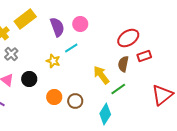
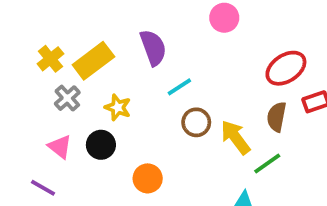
yellow rectangle: (25, 19) -> (93, 61), moved
pink circle: (80, 24) -> (224, 18), moved
yellow star: (53, 61) -> (118, 107), moved
brown circle: (75, 101) -> (196, 122), moved

